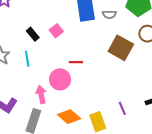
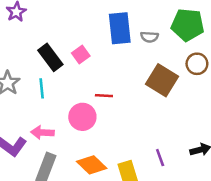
black rectangle: (33, 34) -> (50, 57), size x1.5
pink arrow: (41, 94) -> (42, 132), moved, turned -78

